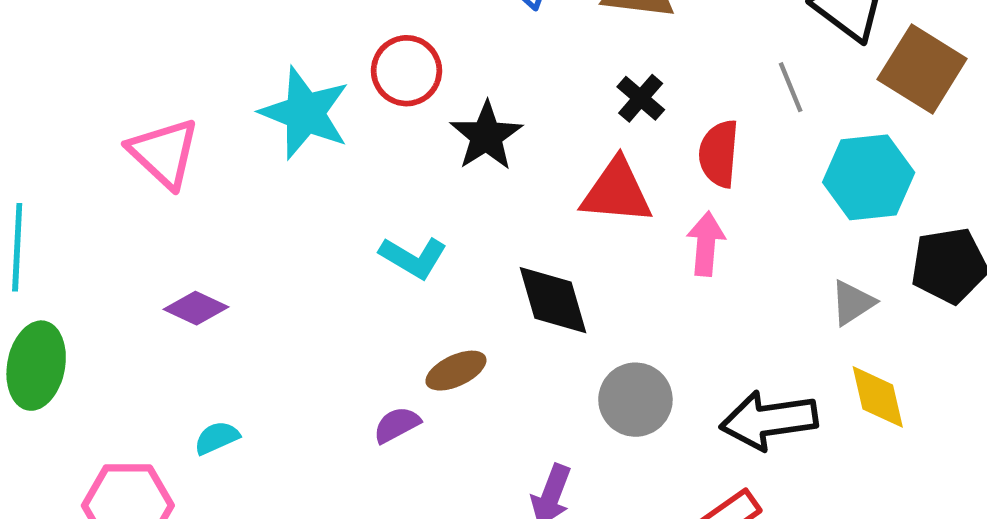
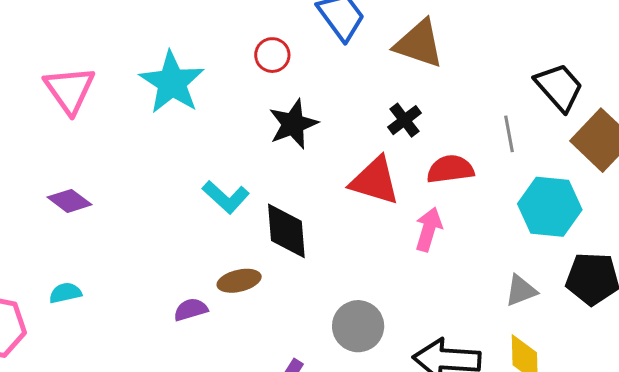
red circle: (406, 71) -> (272, 55), moved, size x0.7
red semicircle: (719, 154) -> (450, 169), turned 66
black diamond: (553, 300) -> (286, 231), moved

